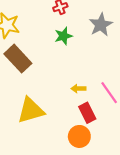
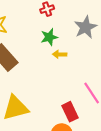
yellow arrow: (78, 89) -> (60, 54), moved

